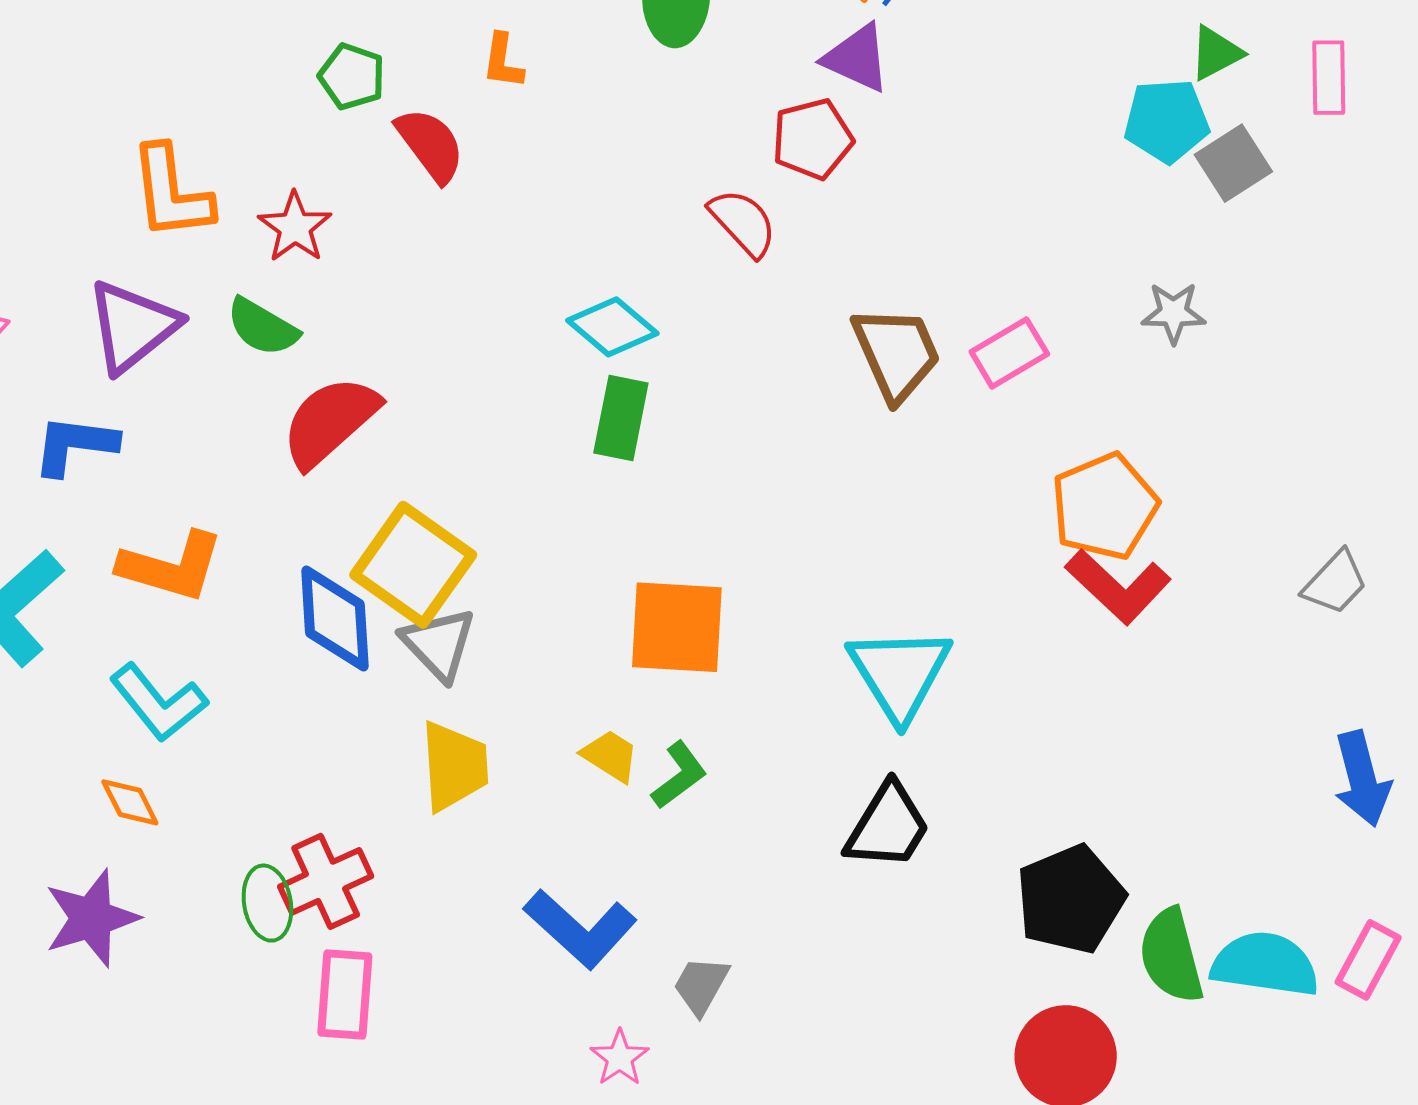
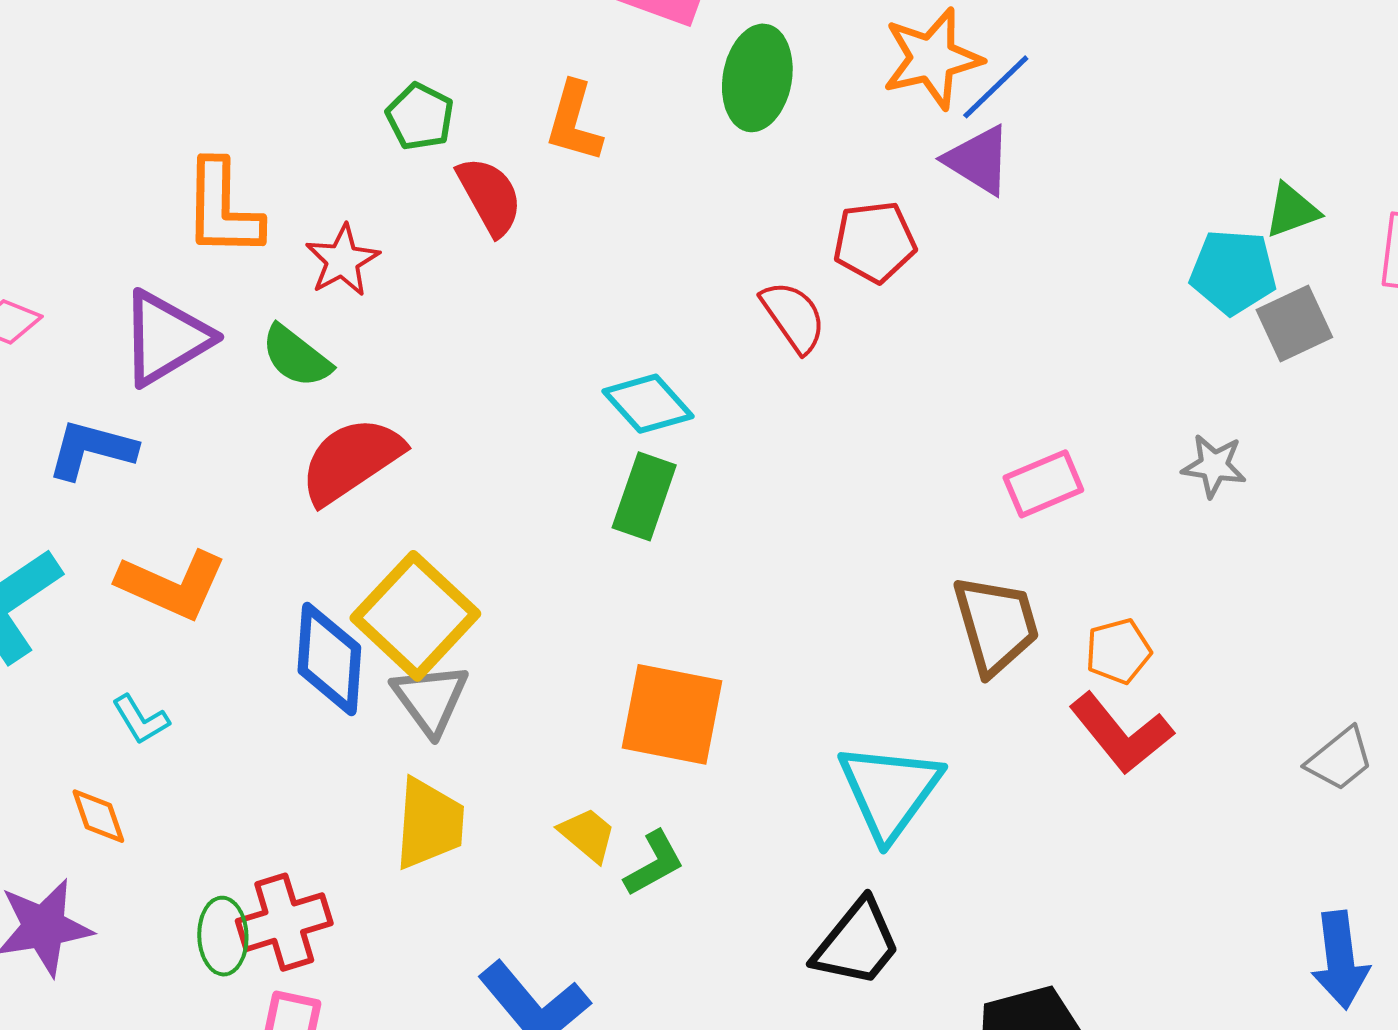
purple triangle: (857, 58) -> (978, 160), moved
orange L-shape: (503, 61) -> (574, 122), size x1.4
brown trapezoid: (896, 353) -> (996, 625), moved
orange pentagon: (1105, 506) -> (1118, 651), size x0.6
cyan L-shape: (158, 702) -> (141, 720), size x0.6

